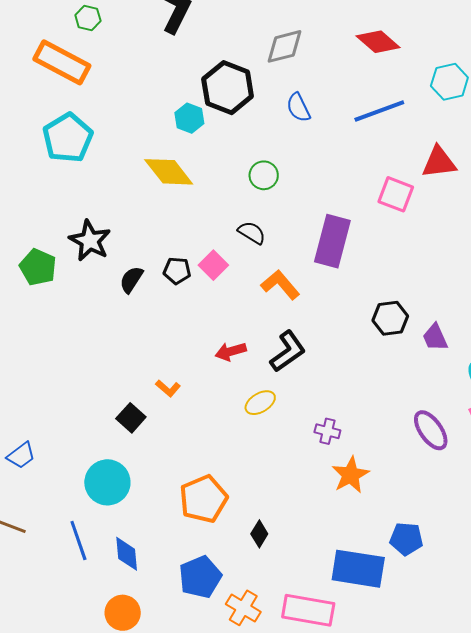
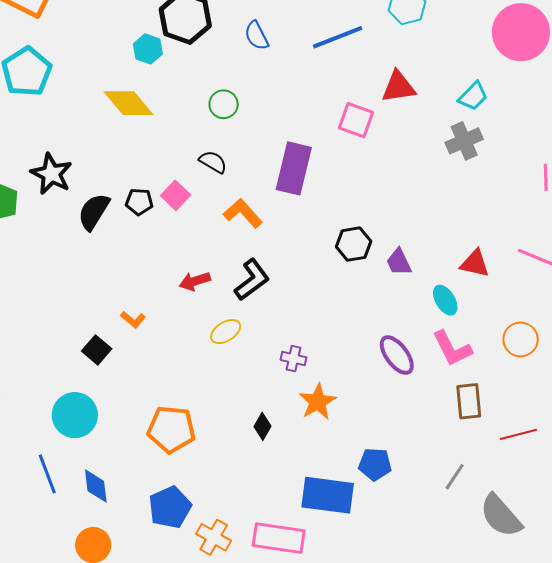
black semicircle: (131, 280) -> (94, 212), size x1.4
orange pentagon: (204, 499) -> (171, 429), turned 30
black diamond: (259, 534) -> (263, 426), moved

